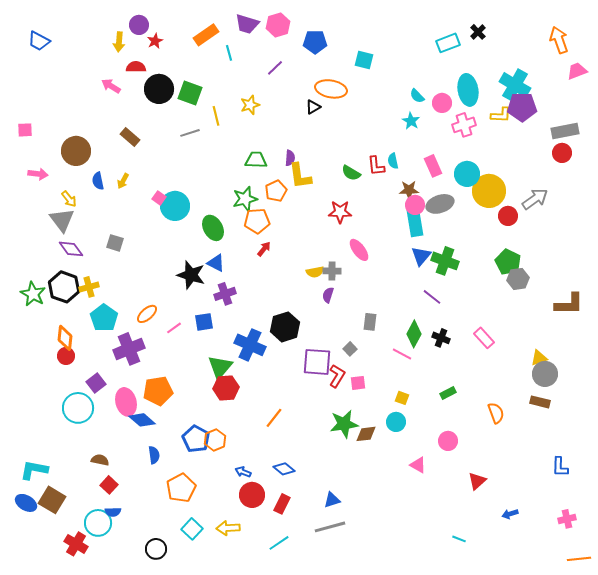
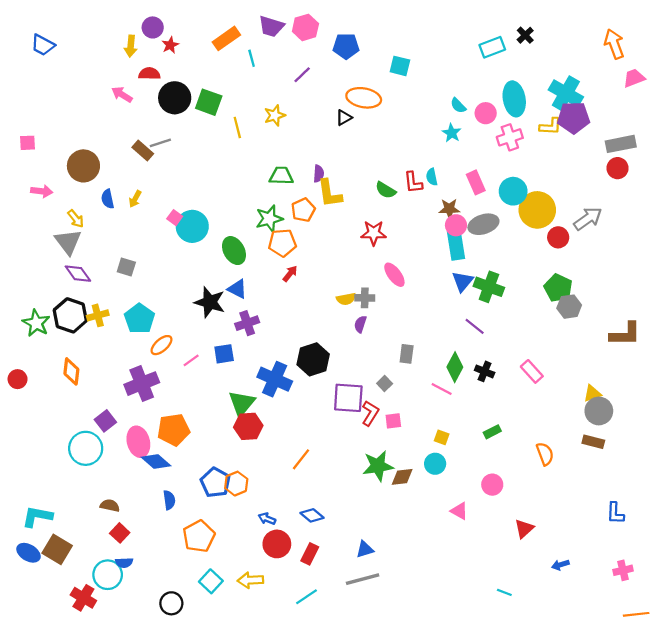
gray line: (190, 133) -> (160, 143), moved
cyan pentagon: (104, 318) -> (139, 319), moved
red circle: (66, 356) -> (18, 379), moved

